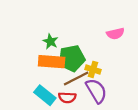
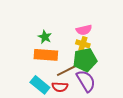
pink semicircle: (115, 34) -> (84, 30), moved
green pentagon: (72, 58) -> (85, 60), moved
yellow cross: (93, 69) -> (83, 44), moved

